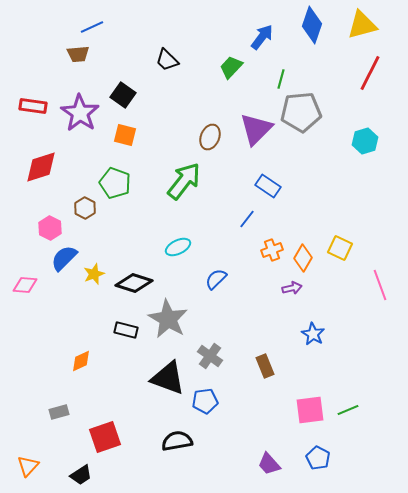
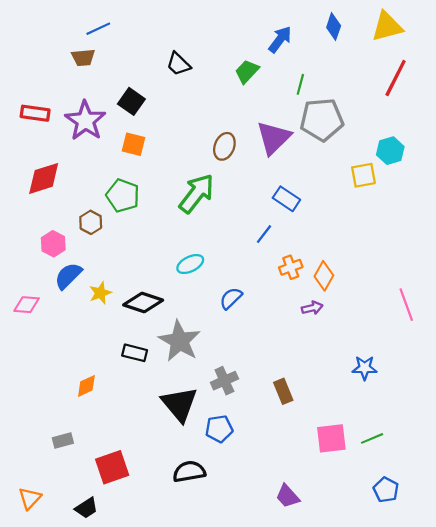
blue diamond: (312, 25) -> (334, 27), size x0.7
yellow square: (340, 248) -> (363, 175), moved, turned -35
blue star: (313, 334) -> (365, 368), moved, turned -30
gray cross: (210, 356) -> (224, 381), turned 30
black triangle: (168, 378) -> (179, 404), turned 30
blue pentagon: (318, 458) -> (386, 490), moved

